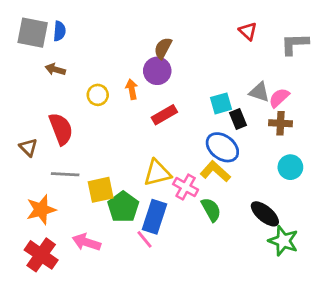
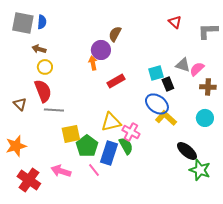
purple circle: (157, 71) -> (101, 50), moved
yellow circle: (98, 95) -> (45, 67), moved
brown cross: (280, 123) -> (208, 87), moved
yellow L-shape: (215, 171) -> (166, 118), moved
gray line: (65, 174) -> (54, 110), moved
orange star: (41, 210) -> (16, 146), moved
green semicircle: (211, 210) -> (126, 146), moved
pink line: (144, 239) -> (94, 170), moved

